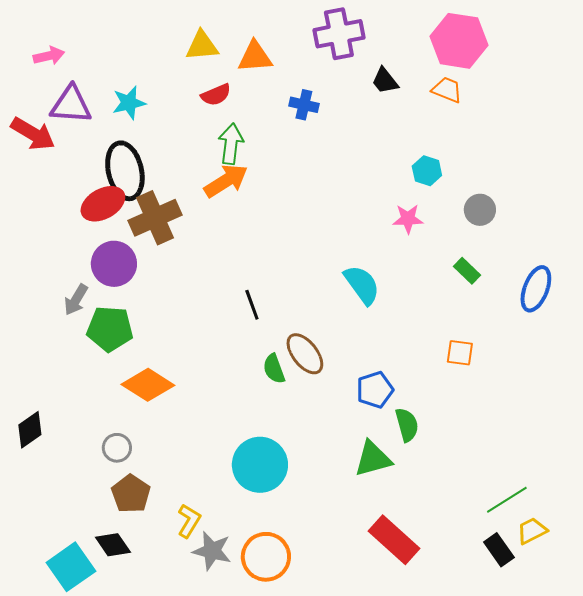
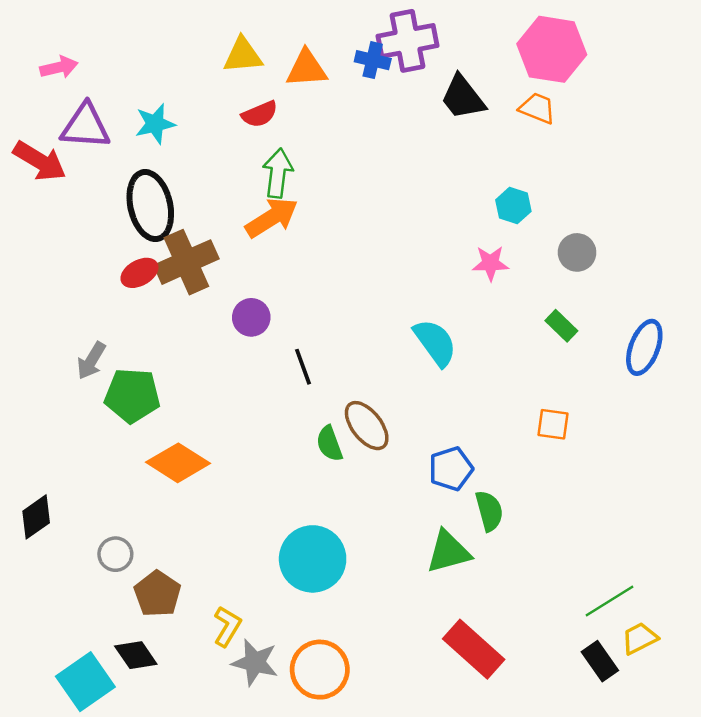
black trapezoid: (385, 81) -> (463, 97), size x1.4
blue cross: (304, 105) -> (373, 60), moved
red ellipse: (103, 204) -> (139, 273), moved, size x0.7
purple circle: (114, 264) -> (251, 317), moved, size x0.7
gray circle: (117, 448) -> (115, 554), moved

